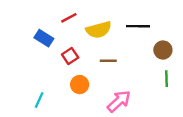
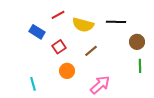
yellow semicircle: (99, 30) -> (83, 25), turned 30
brown line: (108, 61) -> (91, 51), turned -40
cyan line: (39, 100) -> (33, 84), turned -40

